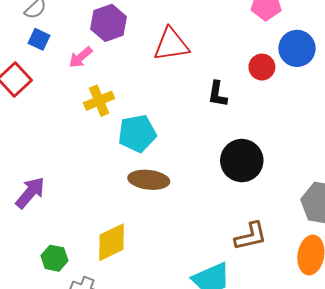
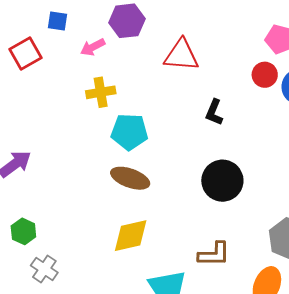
blue square: (39, 39) -> (57, 21), turned -30
red circle: (262, 67) -> (265, 75), moved
yellow diamond: (112, 242) -> (131, 236), moved

